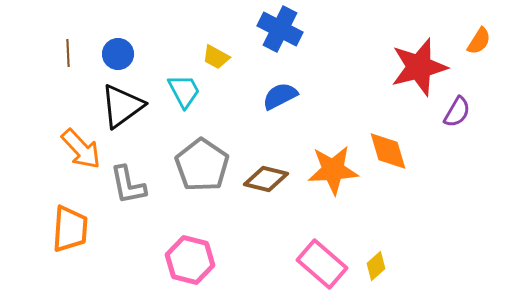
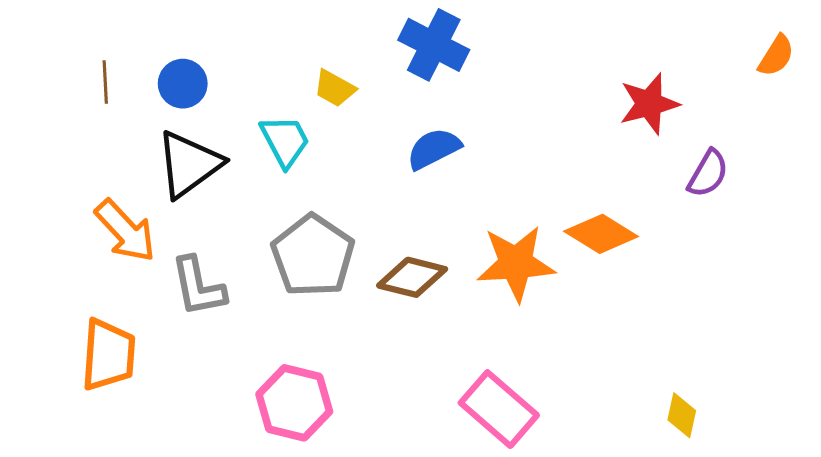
orange semicircle: (479, 41) -> (776, 56), moved
red star: (419, 67) -> (649, 104), size x0.7
orange diamond: (388, 151) -> (601, 234), turned -42
yellow diamond: (376, 266) -> (682, 415), moved, turned -36

